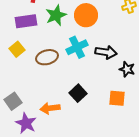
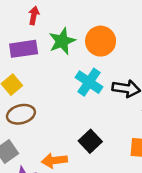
cyan cross: (77, 47) -> (89, 82), turned -30
brown ellipse: (47, 57) -> (21, 114), moved

